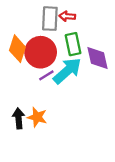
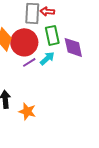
cyan arrow: (67, 71) -> (47, 58), size x0.6
orange star: (37, 117) -> (27, 111), moved

